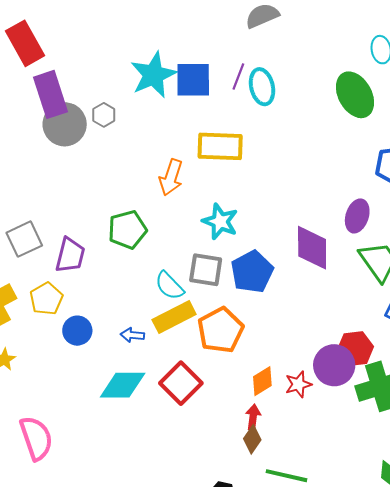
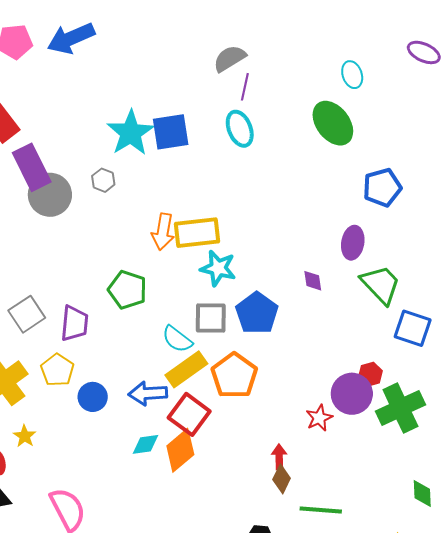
purple line: (238, 76) -> (245, 87), moved
gray hexagon: (104, 115) -> (103, 180), moved
yellow rectangle: (220, 146) -> (197, 233), moved
green pentagon: (127, 230) -> (127, 290), turned -30
purple diamond: (312, 248) -> (313, 281), size x0.5
blue arrow: (132, 335) -> (148, 393), size x1.6
red hexagon: (355, 349) -> (370, 374), size x0.7
orange diamond: (262, 381) -> (180, 450), moved, size x1.4
red square: (181, 383) -> (189, 414), moved
cyan diamond: (123, 385) -> (145, 444), size x0.6

